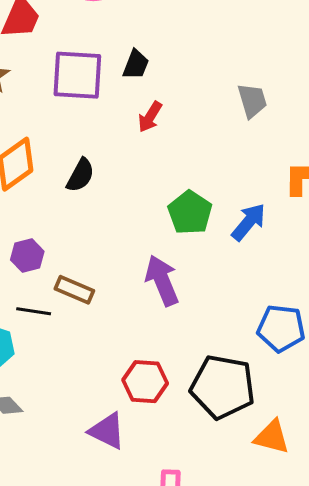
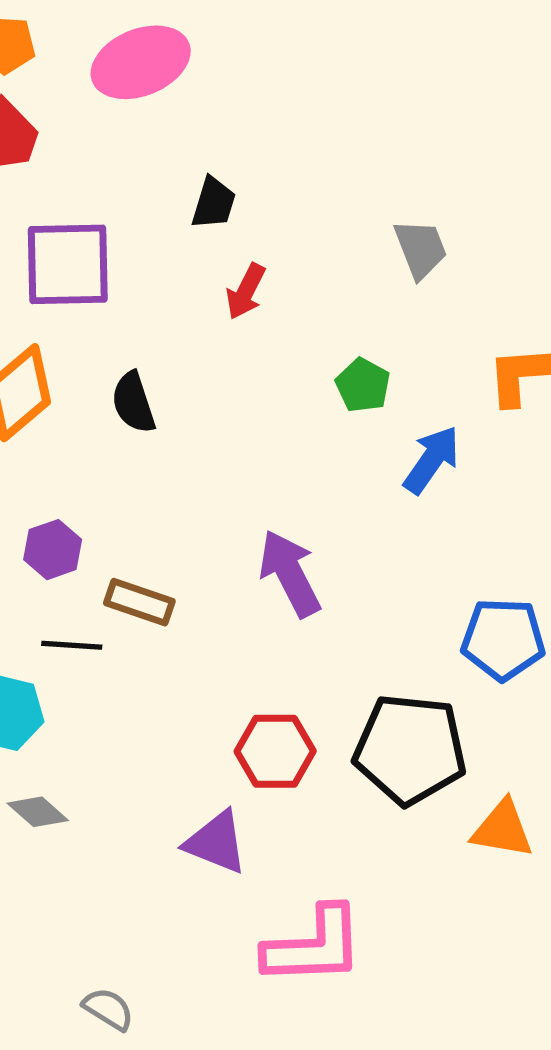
purple square: (77, 75) -> (68, 264), moved
black semicircle: (80, 175) -> (133, 403), turned 138
green pentagon: (190, 213) -> (363, 385), moved, size x0.7

